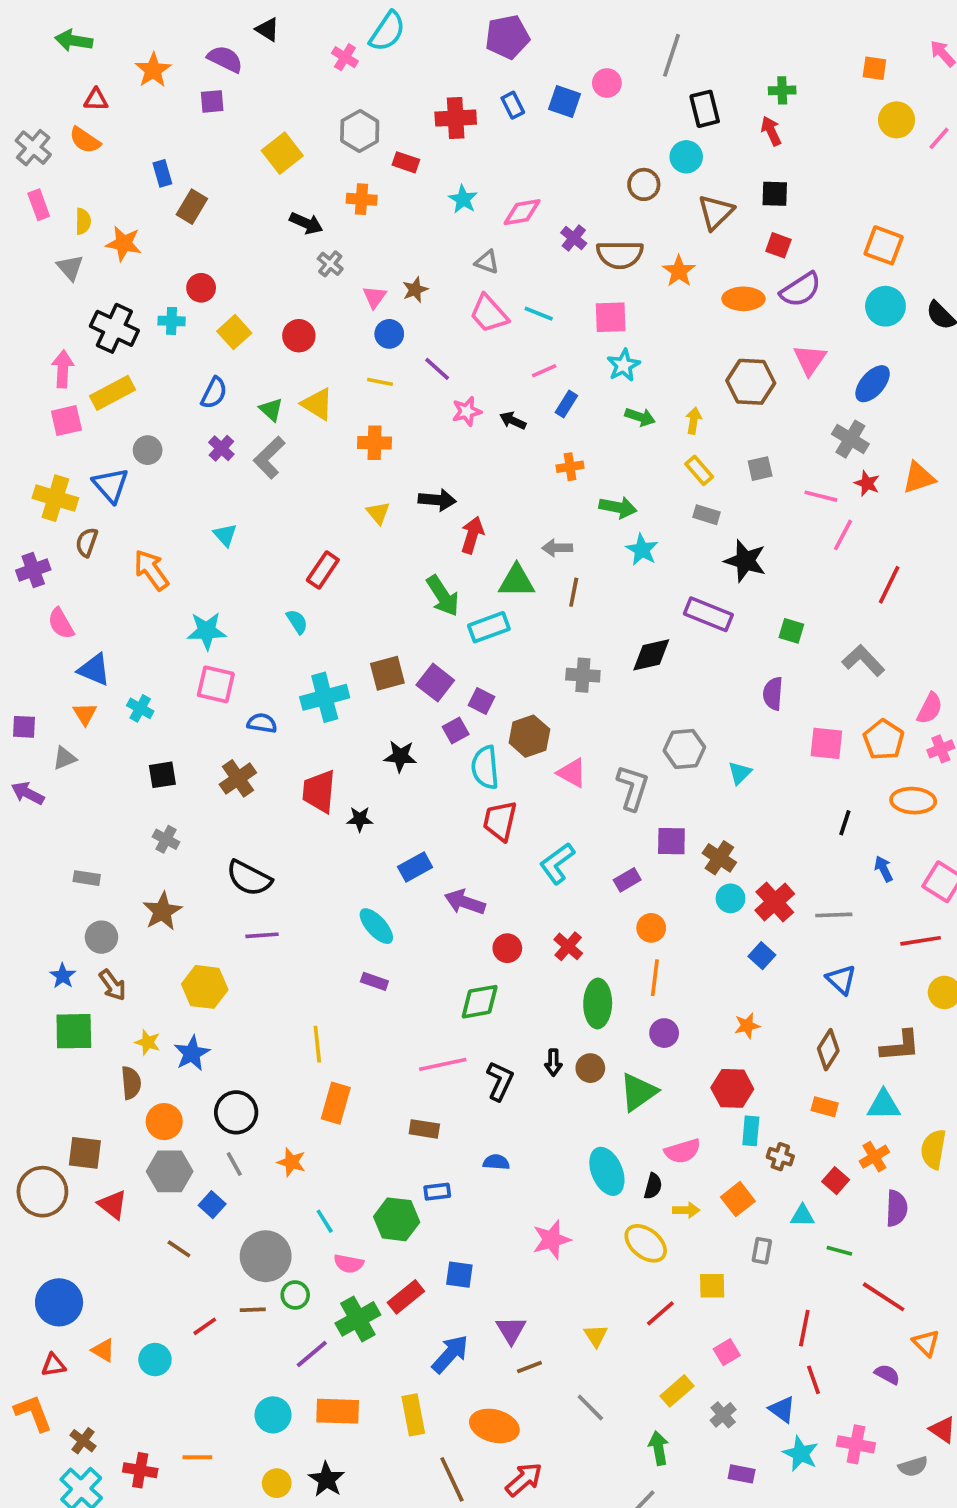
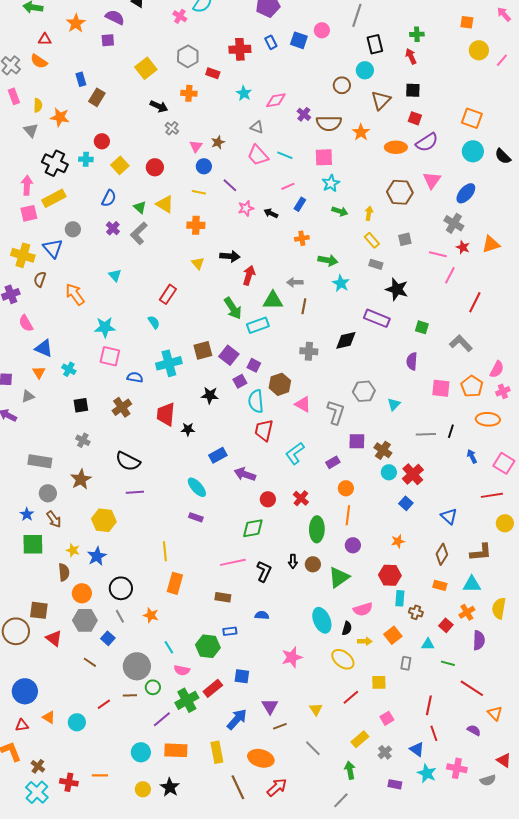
gray rectangle: (87, 878) -> (40, 461), size x1.6
gray line: (834, 915) -> (426, 434), moved

